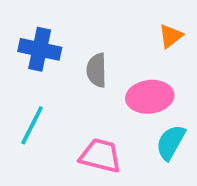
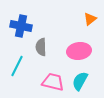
gray semicircle: (97, 70) -> (41, 47), moved
cyan semicircle: (171, 142) -> (80, 81), moved

